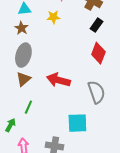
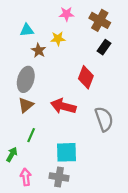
brown star: (21, 28) -> (39, 50), moved
red diamond: (98, 53) -> (86, 77), moved
cyan square: (77, 123) -> (67, 152), moved

